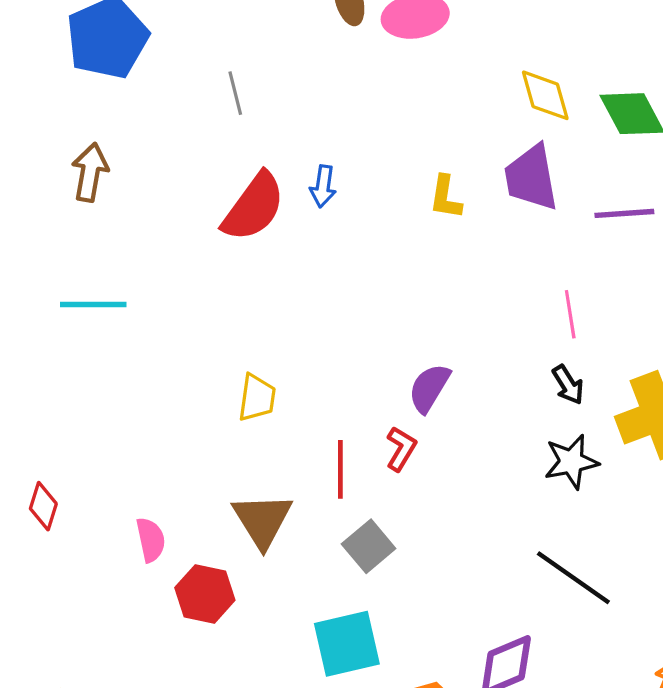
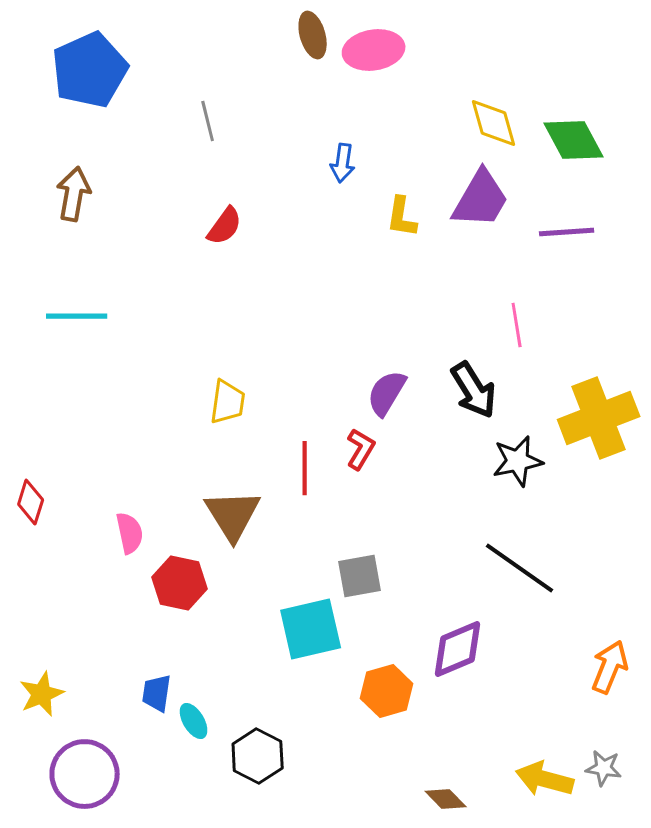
purple trapezoid: (531, 178) -> (481, 199), turned -140
blue arrow: (323, 186) -> (343, 163), moved
red semicircle: (254, 207) -> (225, 226), size x0.6
black arrow: (568, 385) -> (474, 390), moved, size x1.5
gray square: (369, 546) -> (360, 576), moved, turned 30

